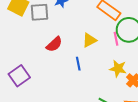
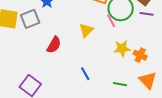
blue line: (78, 64) -> (85, 74), moved

